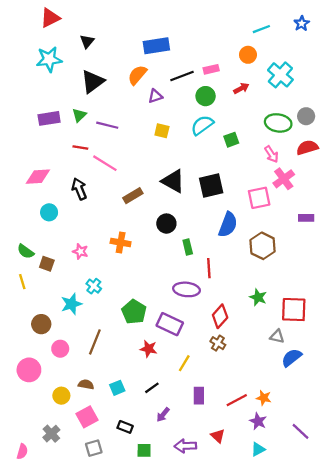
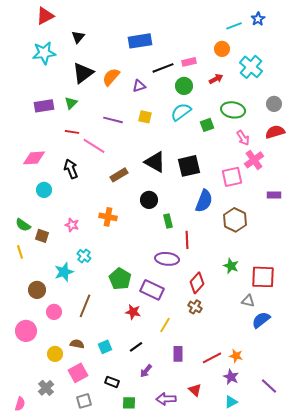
blue star: (302, 23) -> (258, 19), moved
orange semicircle: (137, 75) -> (111, 77), moved
green ellipse: (278, 123) -> (233, 110), moved
purple line: (107, 125) -> (113, 120), moved

